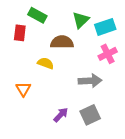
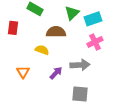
red rectangle: (20, 33) -> (13, 28), moved
purple arrow: (61, 115) -> (56, 73), moved
gray square: (90, 115) -> (80, 94), turned 30

